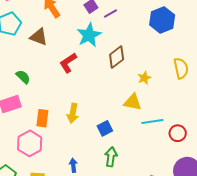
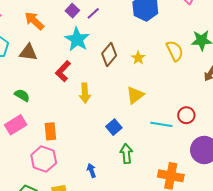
yellow star: (144, 78) -> (138, 58), moved
yellow triangle: (133, 102) -> (135, 95), turned -36
yellow arrow: (73, 113) -> (85, 93), moved
cyan line: (152, 122) -> (161, 124), moved, turned 30

